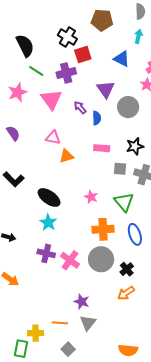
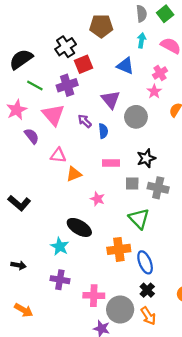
black cross: (67, 37) -> (66, 47), turned 30
black semicircle: (25, 46) -> (21, 59), turned -95
purple semicircle: (13, 133) -> (32, 136), moved
black ellipse: (49, 197) -> (79, 227), moved
pink star: (91, 197) -> (97, 199), moved
blue ellipse: (135, 234) -> (145, 262), moved
gray circle: (101, 259) -> (120, 309), moved
pink cross: (70, 260) -> (94, 296), moved, turned -30
orange arrow: (126, 293) -> (148, 316), turned -84

